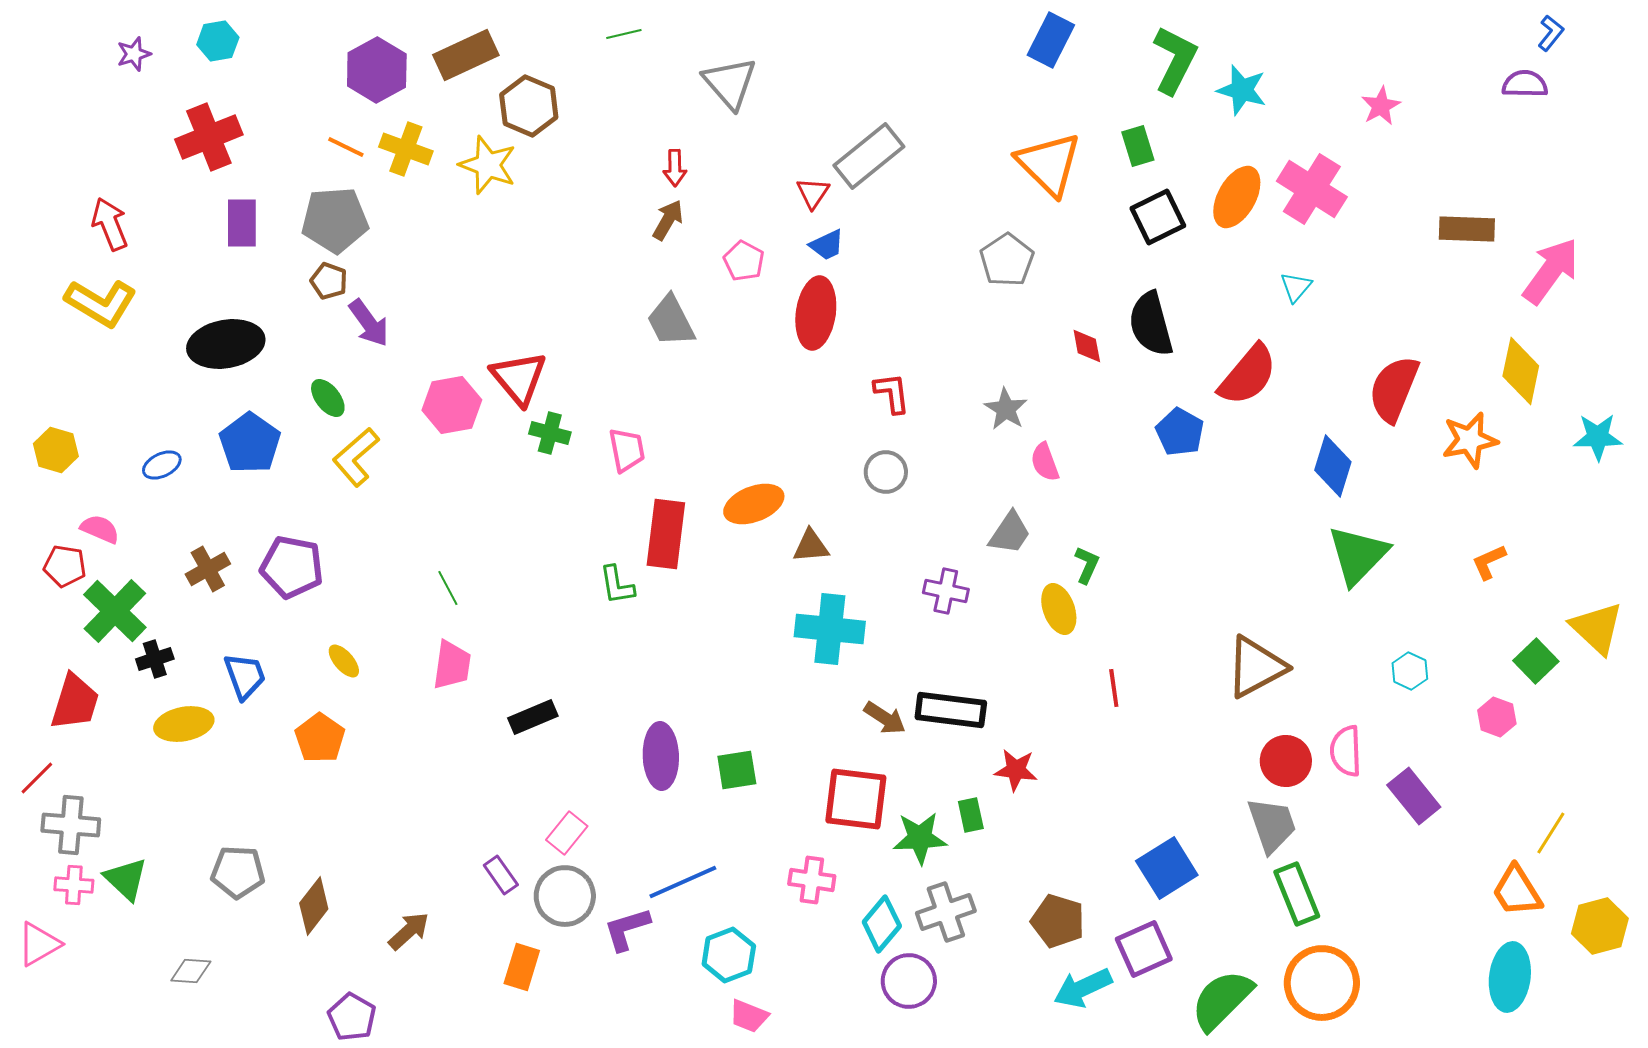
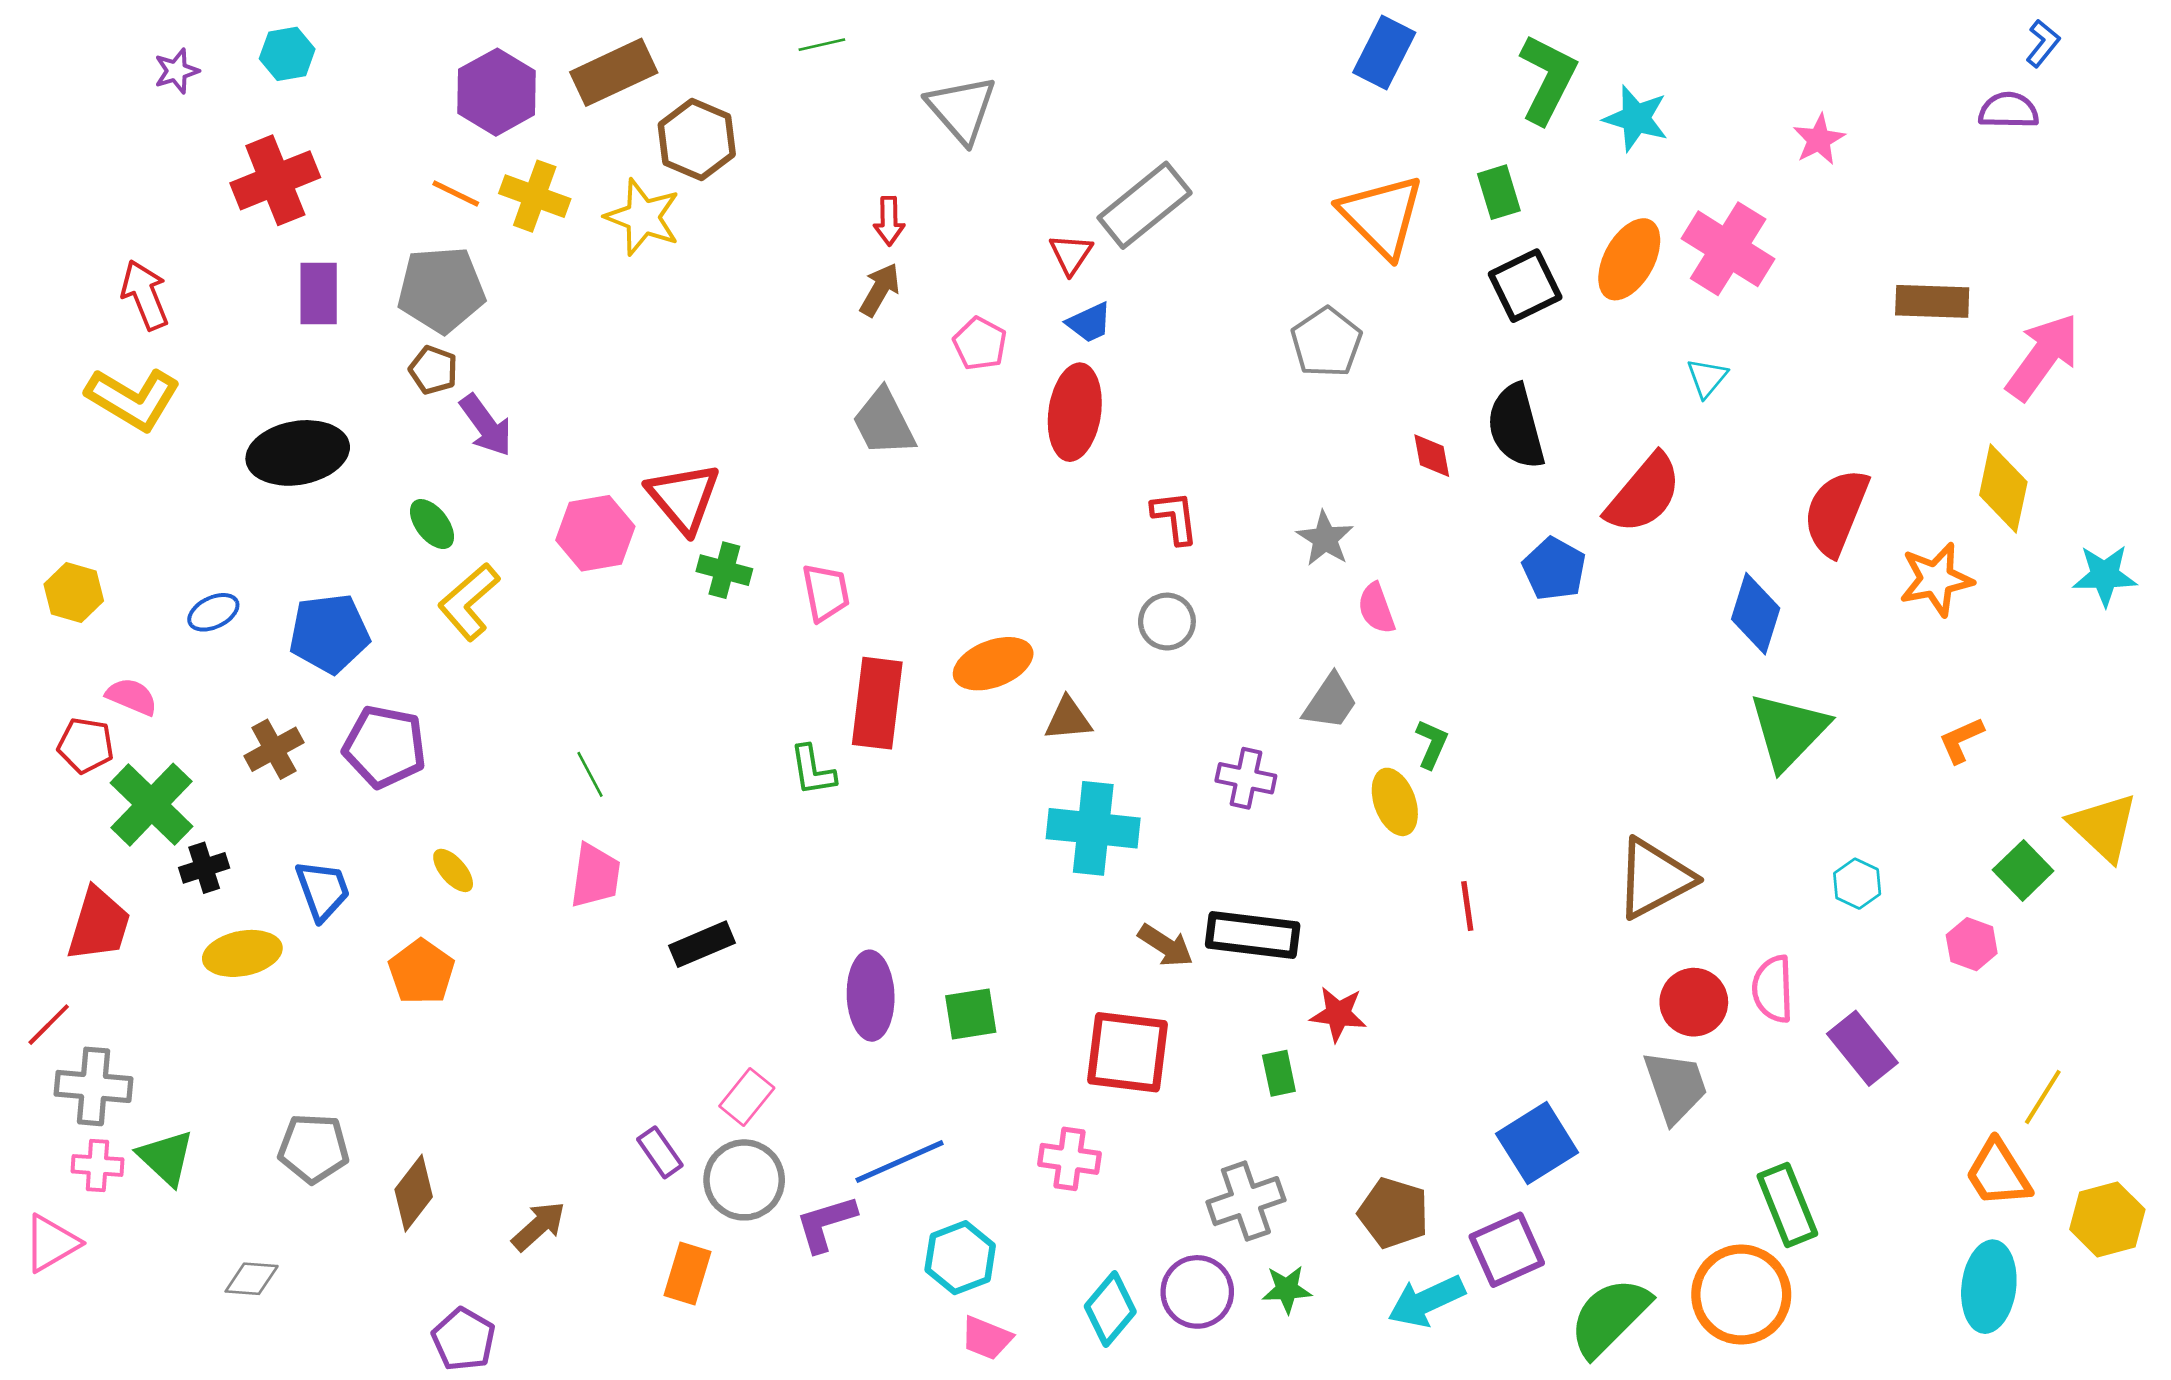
blue pentagon: (250, 443) -> (329, 633), moved, turned 30
green star: (920, 838) -> (1287, 1289), moved, size x0.7
green rectangle: (1297, 894) -> (1787, 1205), moved
cyan diamond: (882, 924) -> (1110, 1309), moved

